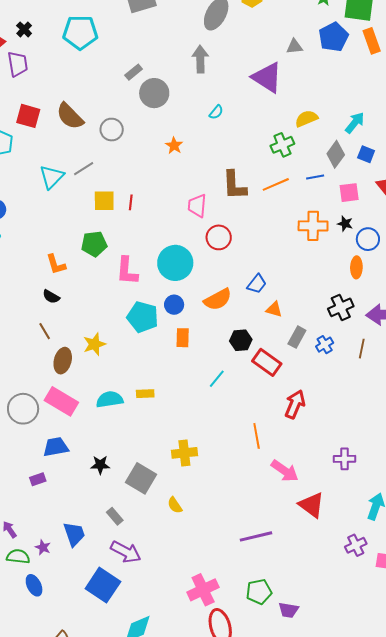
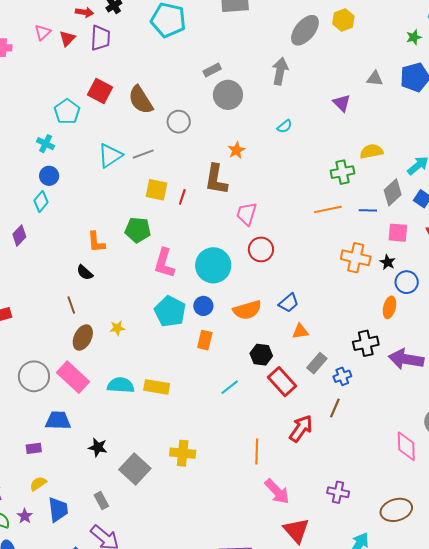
purple triangle: (267, 77) -> (342, 103), size x0.6
brown L-shape: (234, 185) -> (216, 179), moved
orange triangle: (274, 309) -> (300, 331), turned -36
yellow star: (94, 344) -> (117, 328), size x0.7
brown line: (362, 349) -> (335, 408), moved
yellow rectangle: (145, 394) -> (157, 387), size x1.4
yellow semicircle: (175, 505) -> (38, 484), moved, turned 78

